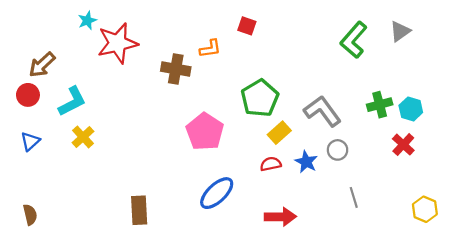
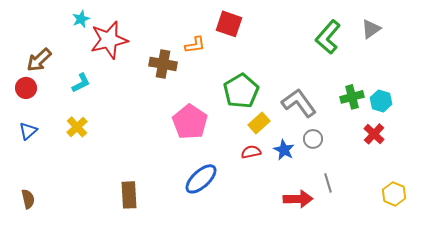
red square: (247, 26) -> (229, 24), size x1.5
cyan L-shape: (72, 101) -> (81, 83), moved, size x0.7
red arrow: (280, 217) -> (298, 199), moved

